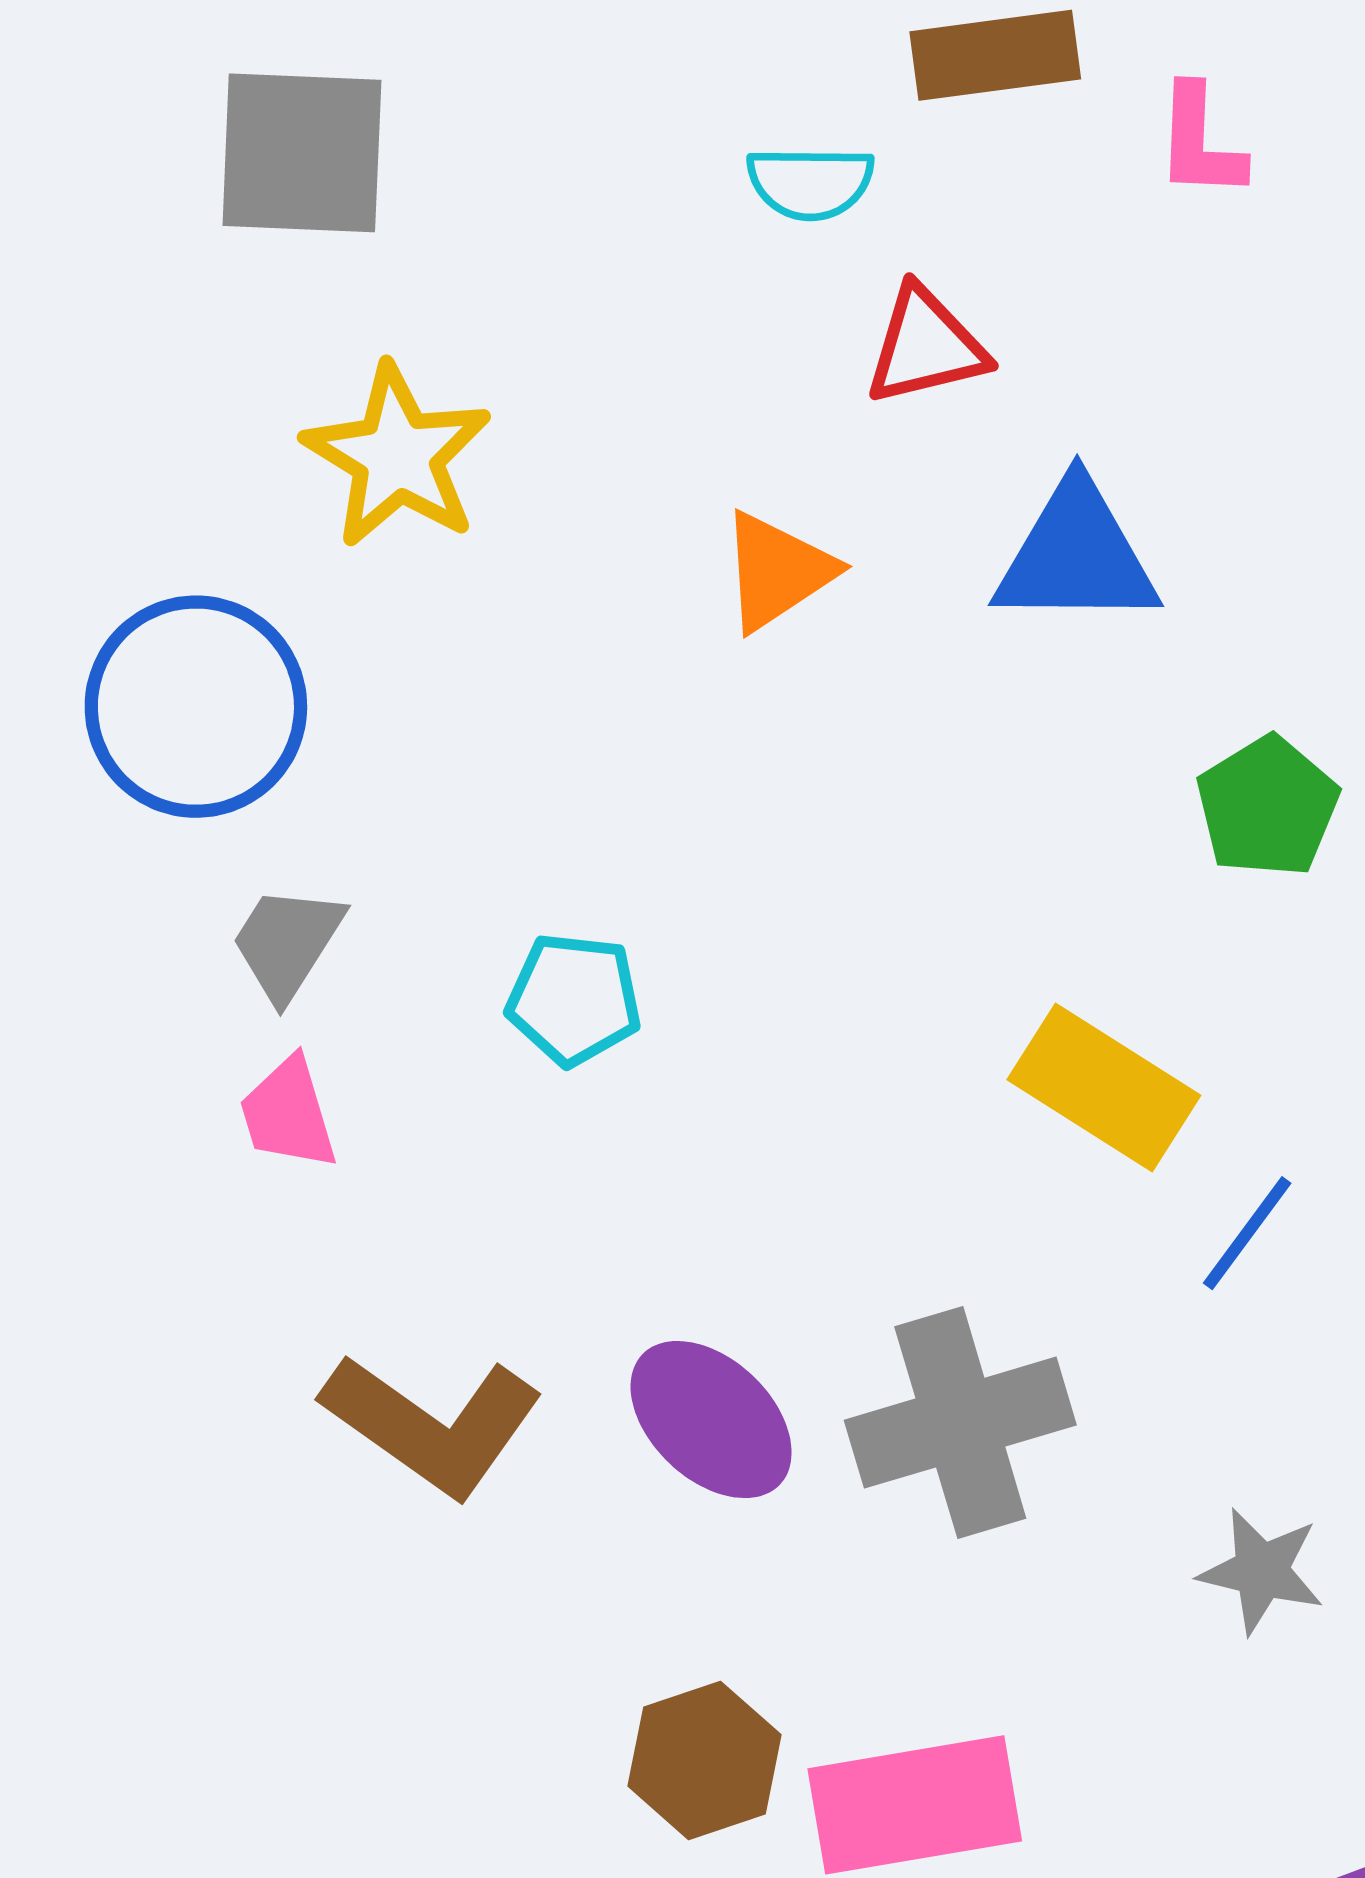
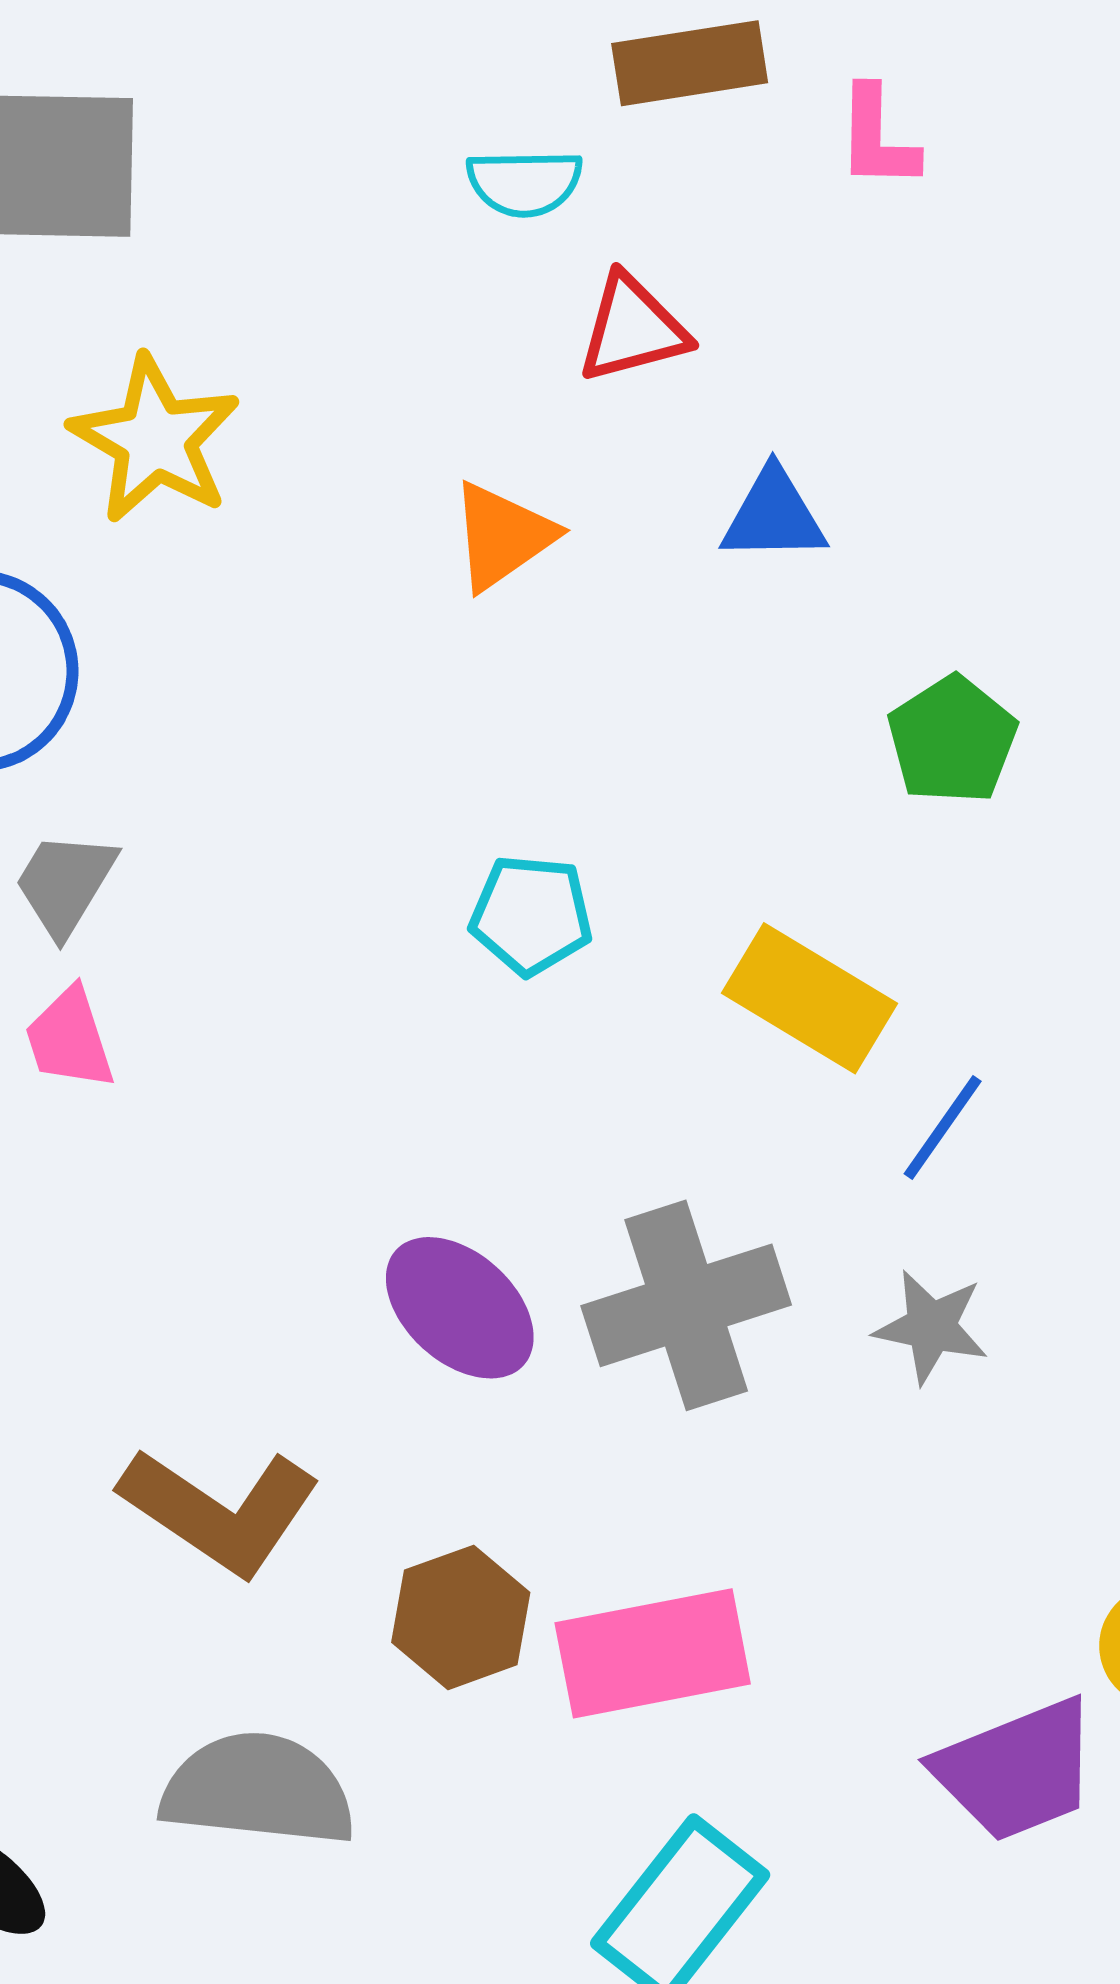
blue triangle: (1076, 555) -> (774, 516), size x0.7
cyan pentagon: (574, 999) -> (531, 915), moved
brown L-shape: (432, 1424) -> (220, 1511), moved
gray star: (1261, 1571) -> (931, 1327), moved

